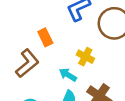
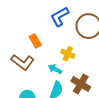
brown L-shape: (27, 63) -> (23, 62), turned 80

